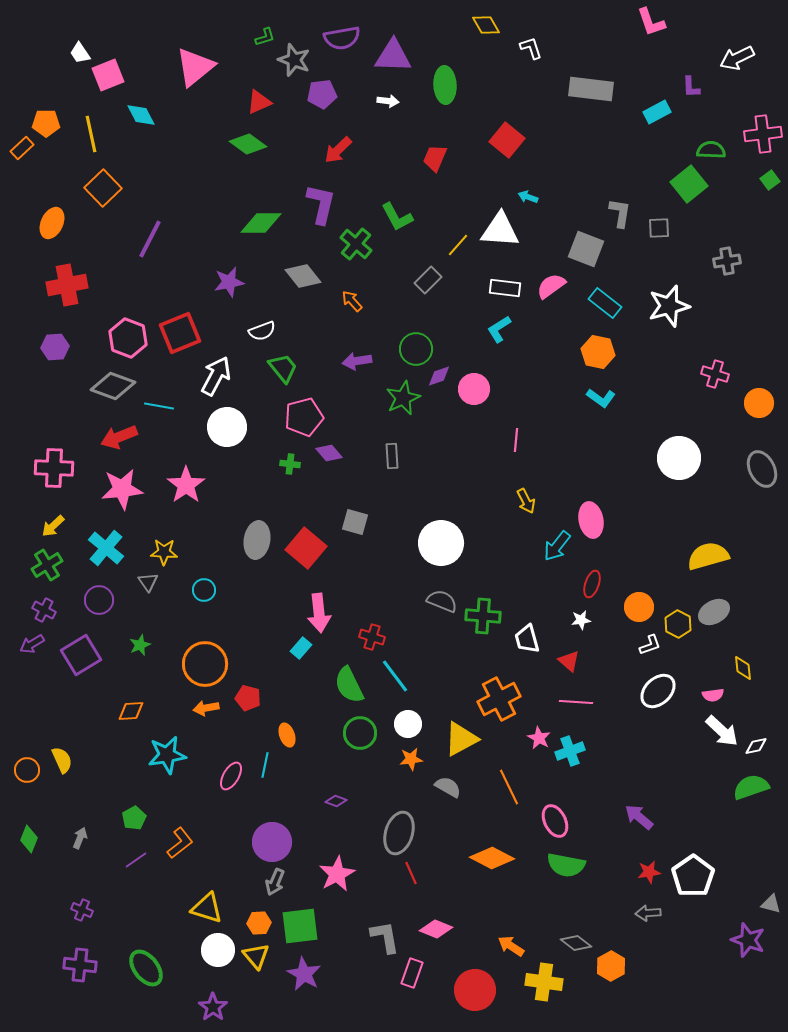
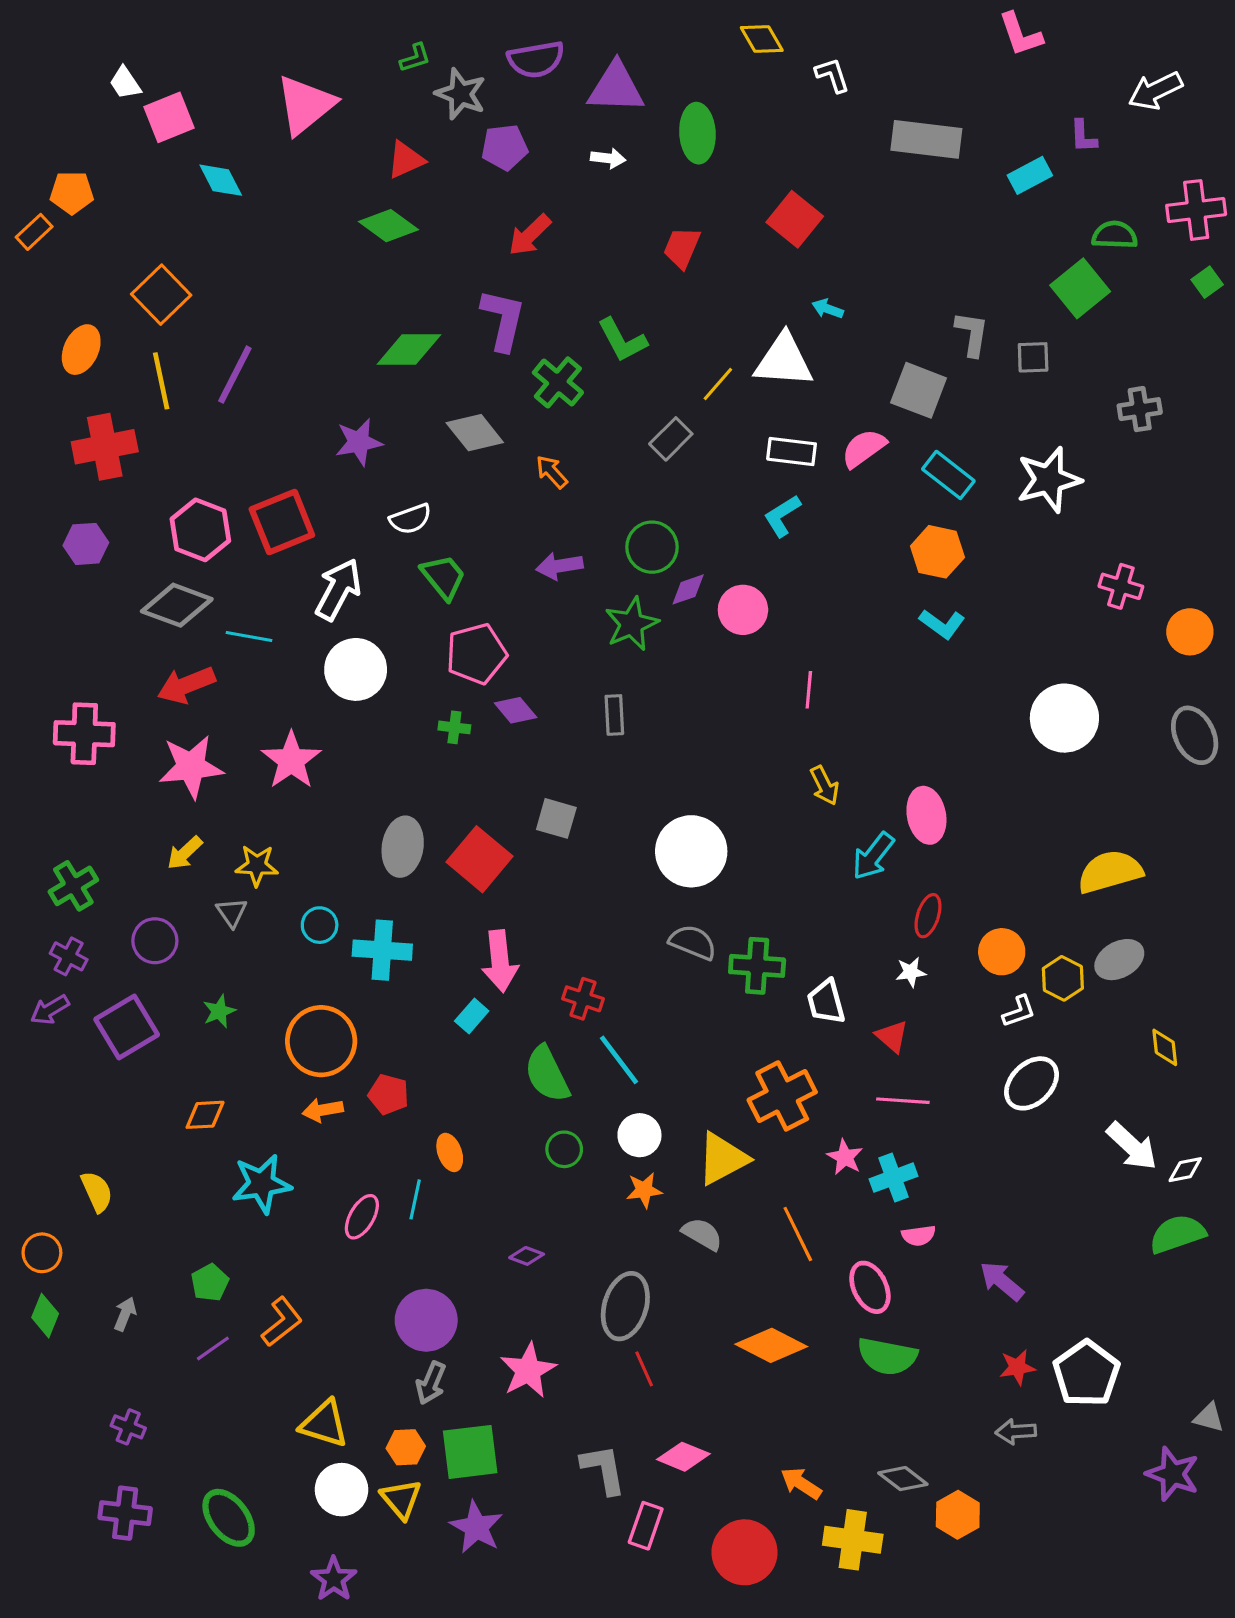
yellow line: (91, 134) -> (161, 381), moved
yellow arrow: (53, 526) -> (185, 853), moved
cyan cross: (106, 548) -> (382, 950), moved, turned -36
pink semicircle: (713, 695) -> (919, 1236), moved
green circle: (360, 733) -> (564, 1149), size x0.7
orange circle: (27, 770) -> (42, 1253), moved

